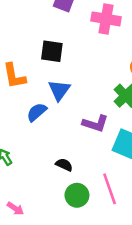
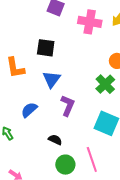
blue semicircle: (37, 112) -> (29, 110), moved
purple L-shape: (95, 123) -> (68, 106), moved, turned -85

